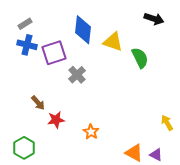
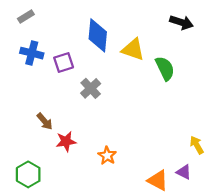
gray rectangle: (25, 24) -> (26, 16), moved
purple square: (54, 53) -> (64, 62), size x0.7
purple triangle: (156, 155) -> (184, 172), moved

